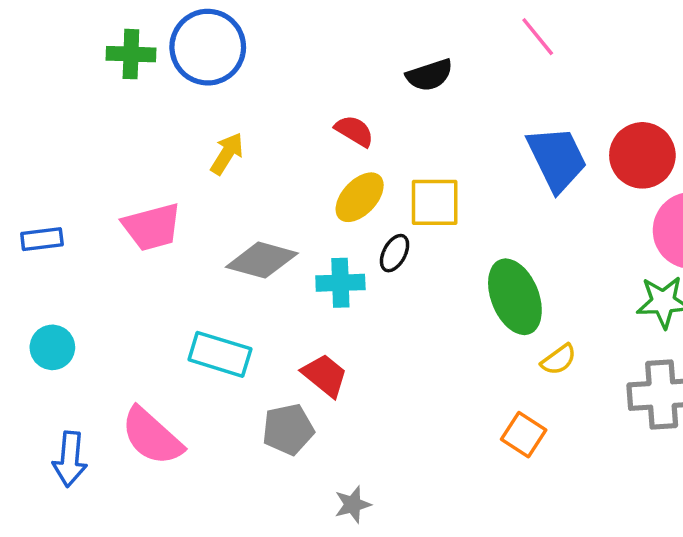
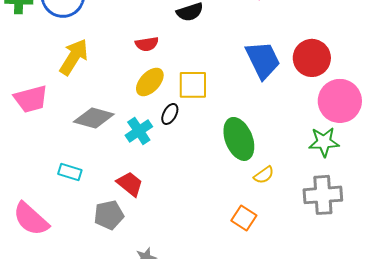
red semicircle: (354, 131) -> (147, 44), turned 140
yellow arrow: (227, 154) -> (74, 57), size x1.5
cyan cross: (340, 283) -> (139, 131), turned -32
cyan rectangle: (220, 354) -> (70, 172), size x0.7

